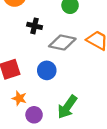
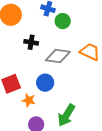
orange star: (19, 98) -> (29, 100), moved

